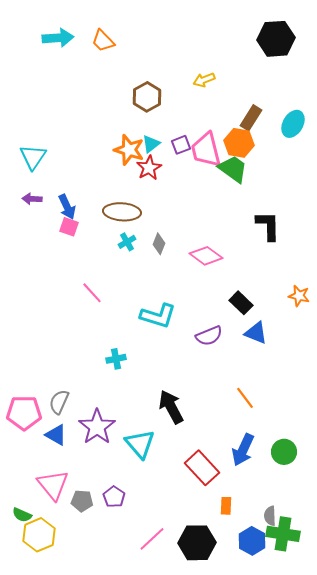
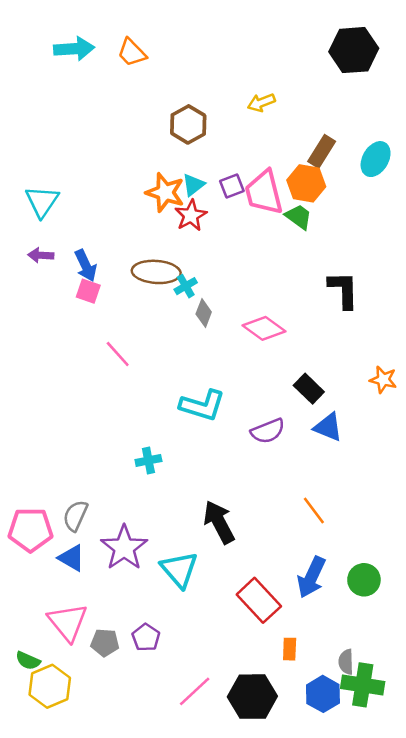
green trapezoid: (233, 169) -> (299, 217), size x0.7
cyan cross: (127, 242) -> (186, 286), moved
pink line: (92, 293) -> (118, 354), moved

